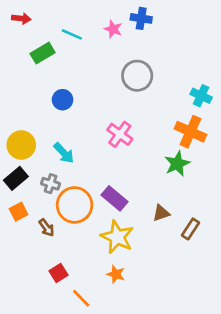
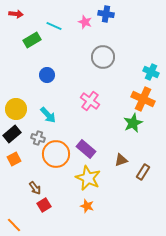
brown arrow: (47, 228) -> (35, 188), moved
orange line: (81, 298) -> (14, 225), moved

